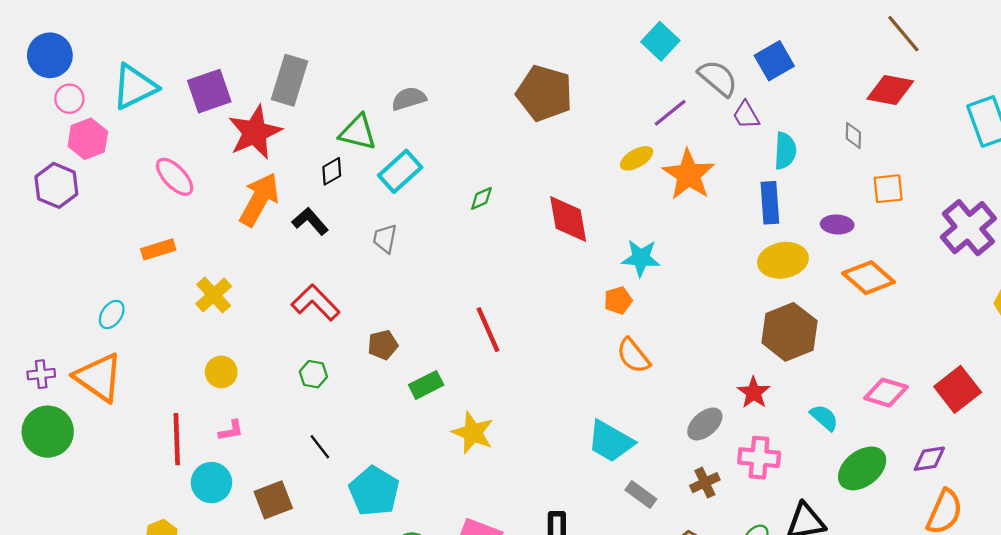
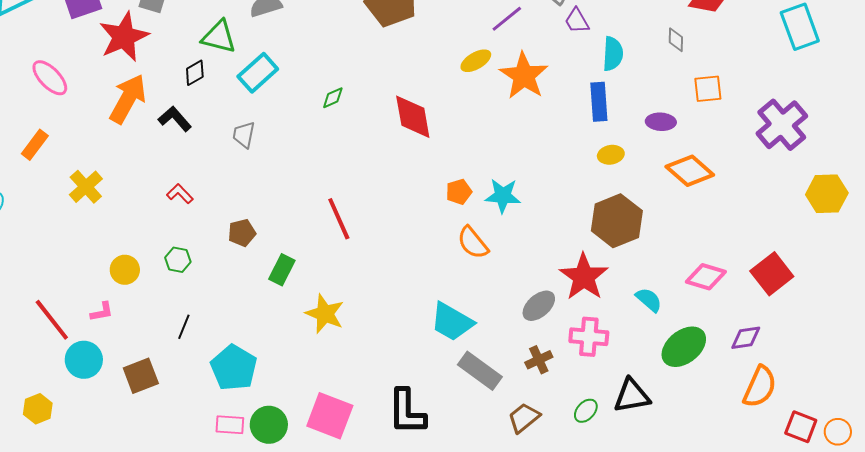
orange rectangle: (158, 249) -> (35, 145), turned -36
cyan star: (641, 258) -> (503, 196), moved
yellow ellipse: (783, 260) -> (611, 155), size x0.6
red L-shape: (316, 303) -> (180, 194), size x0.6
yellow circle: (221, 372) -> (125, 270), moved
green rectangle: (426, 385) -> (282, 270), turned -36
red star: (754, 393) -> (584, 277), size x1.6
red line: (177, 439) -> (52, 320), turned -36
black line: (320, 447) -> (184, 327), turned 60
gray rectangle: (641, 494) -> (480, 371), size x1.5

